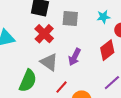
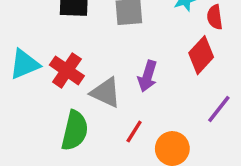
red cross: (44, 34) -> (67, 70), moved

